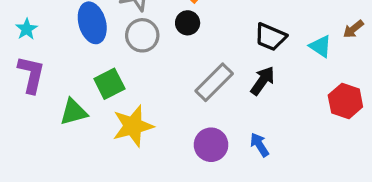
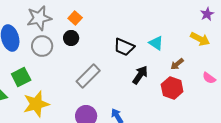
brown arrow: (353, 29) -> (177, 64), moved
cyan triangle: (320, 46) -> (156, 43), moved
black arrow: (263, 81) -> (140, 75), moved

